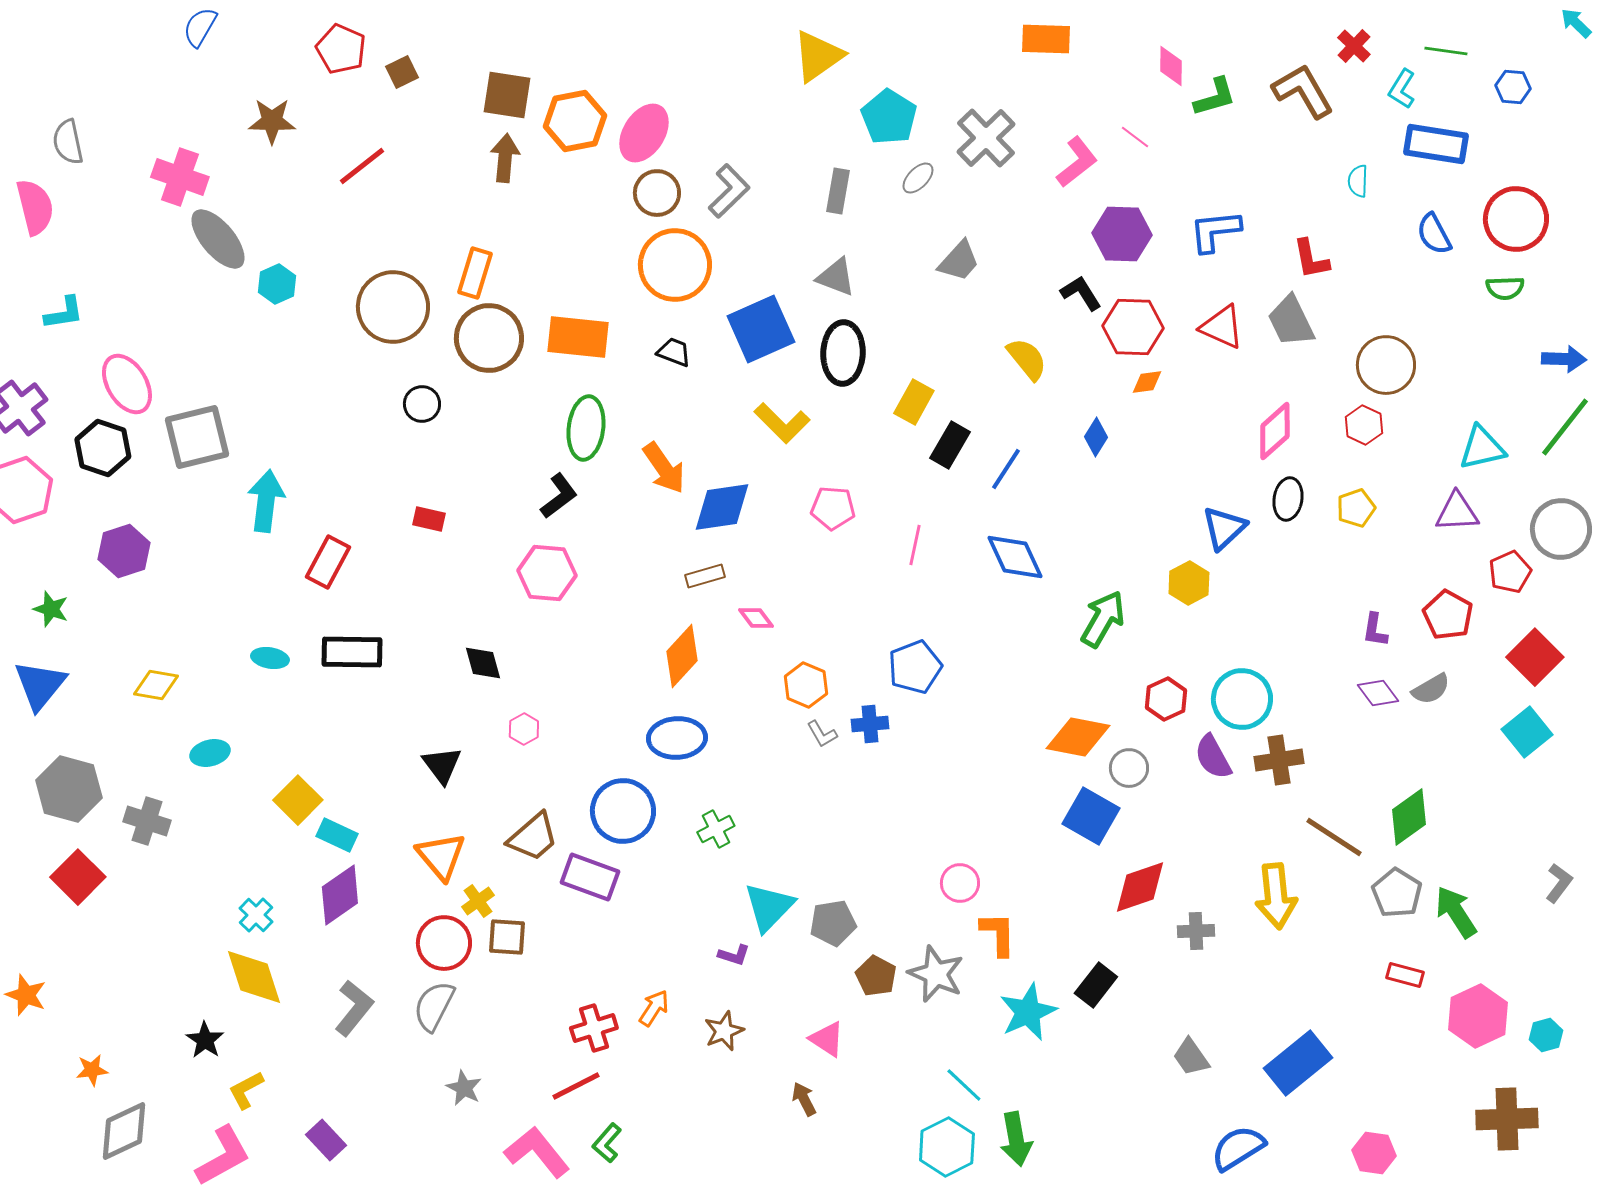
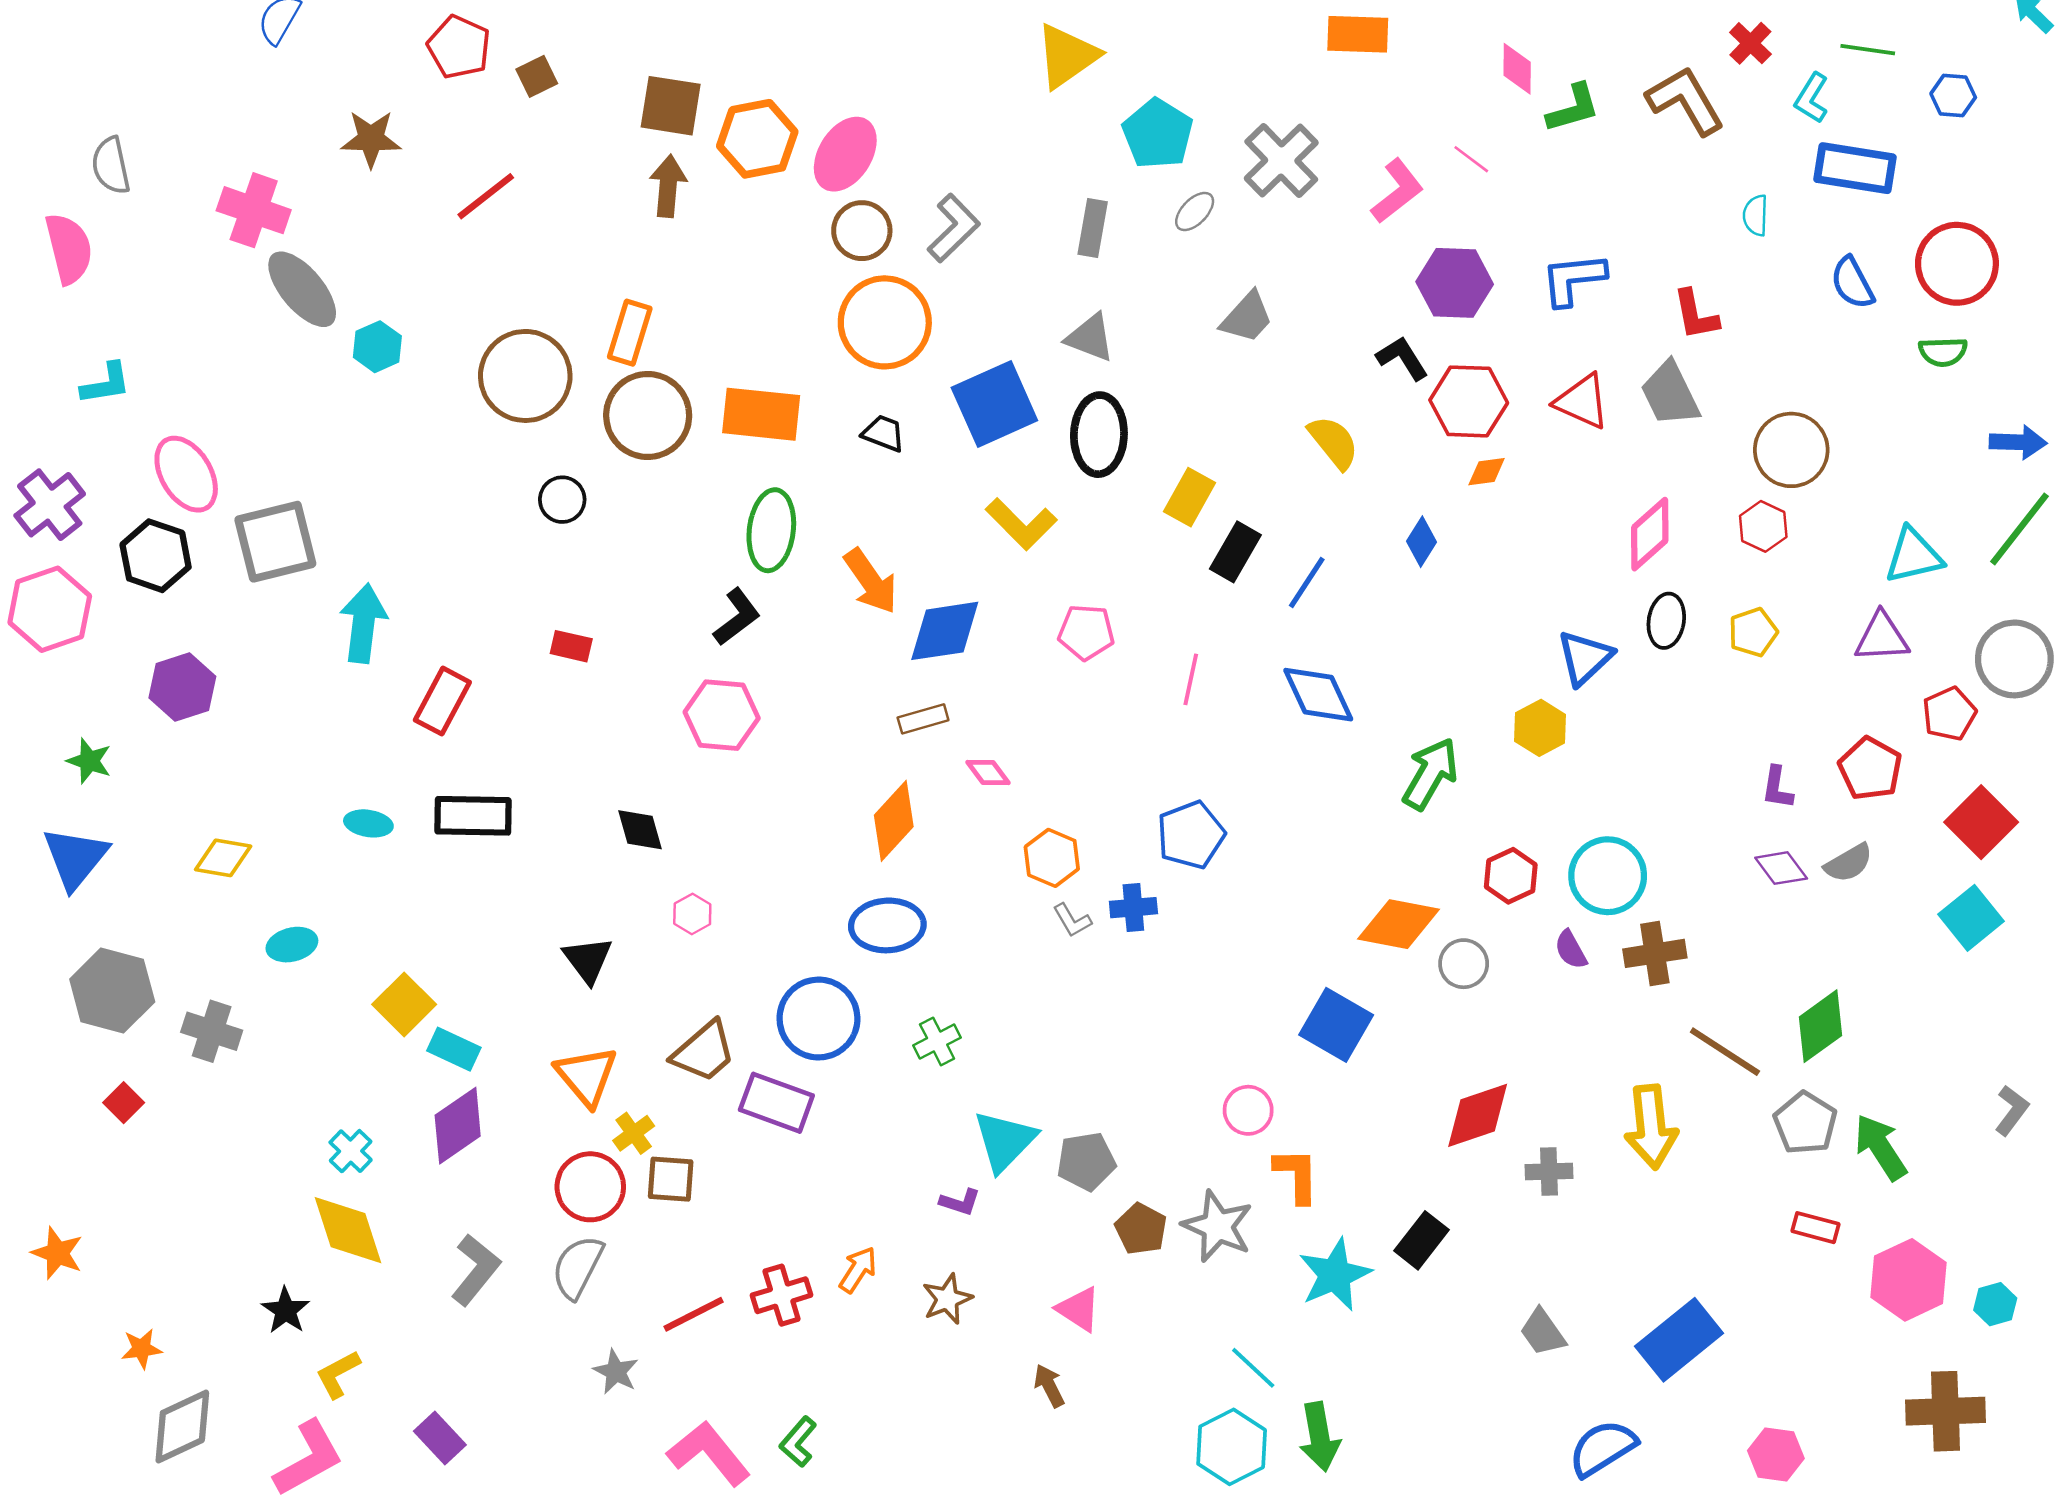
purple semicircle: (1213, 757) -> (1571, 950), size x0.7
blue square: (1091, 816) -> (1336, 1025), moved
red square: (78, 877) -> (124, 1103), size x0.6
red line: (576, 1086) -> (694, 1314), moved

